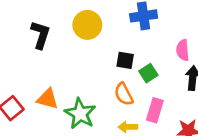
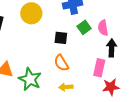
green square: (148, 73) -> (84, 27), moved
pink rectangle: (155, 110) -> (99, 68), moved

